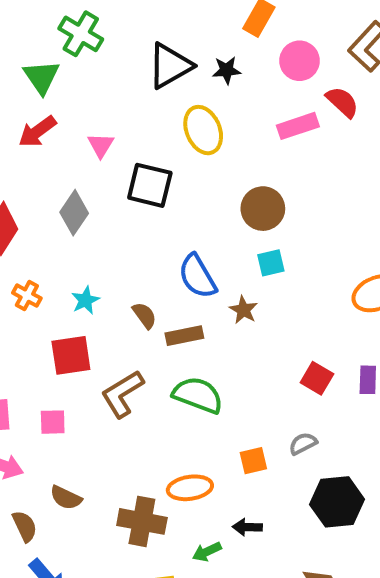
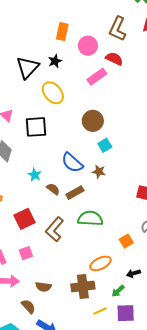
cyan star: (85, 300) -> (35, 175), moved

